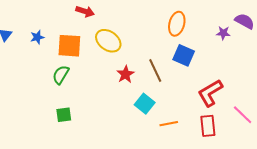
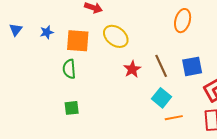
blue square: (184, 55) -> (192, 66), moved, turned -35
green semicircle: (61, 75) -> (69, 69), turned -36
cyan square: (145, 104) -> (162, 98), moved

